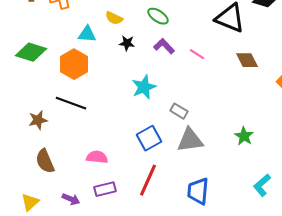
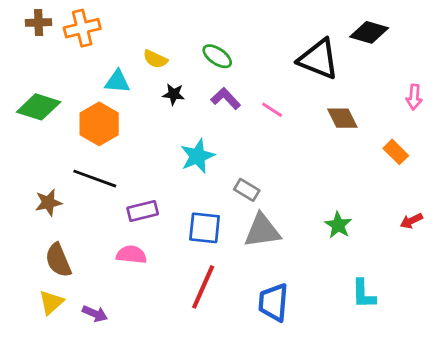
blue square: (149, 138) -> (205, 228), turned 35
cyan L-shape: (262, 185) -> (363, 294), turned -50
purple rectangle: (105, 189) -> (143, 211), moved
yellow triangle: (30, 202) -> (51, 302), moved

